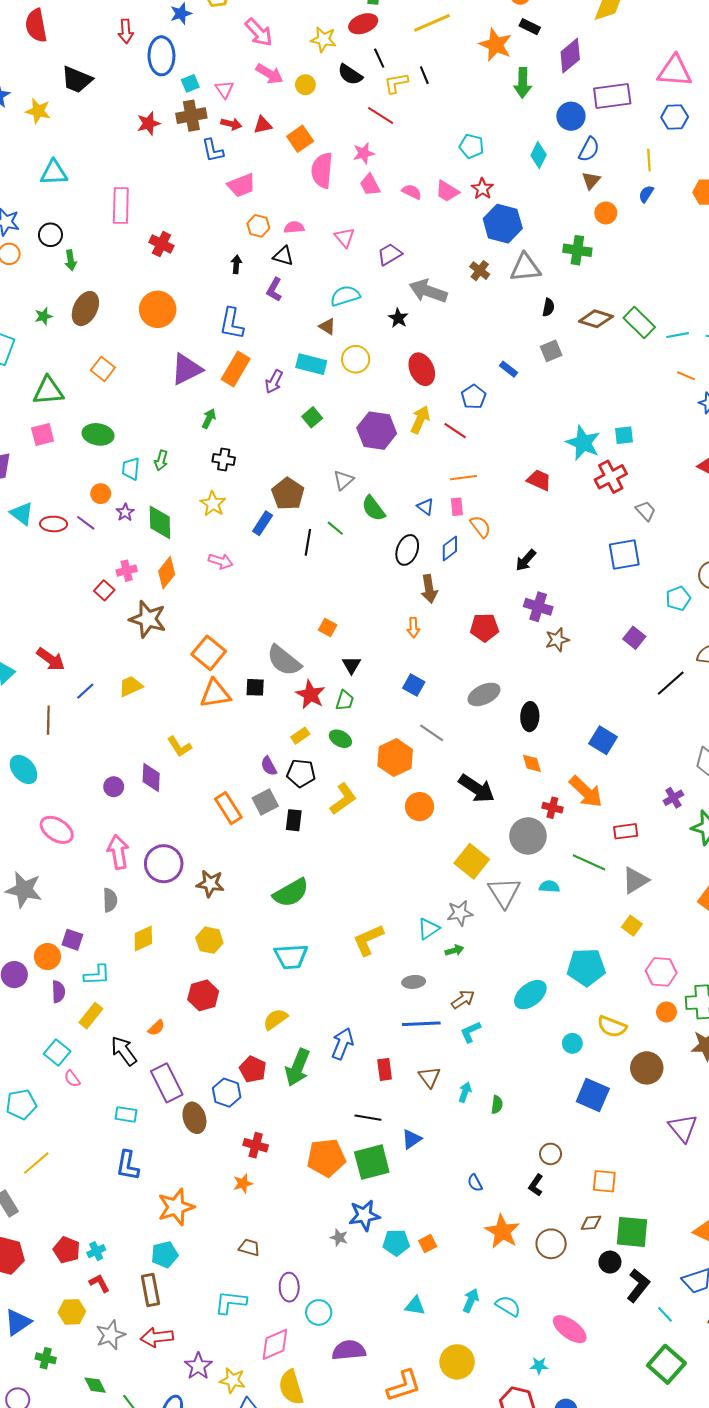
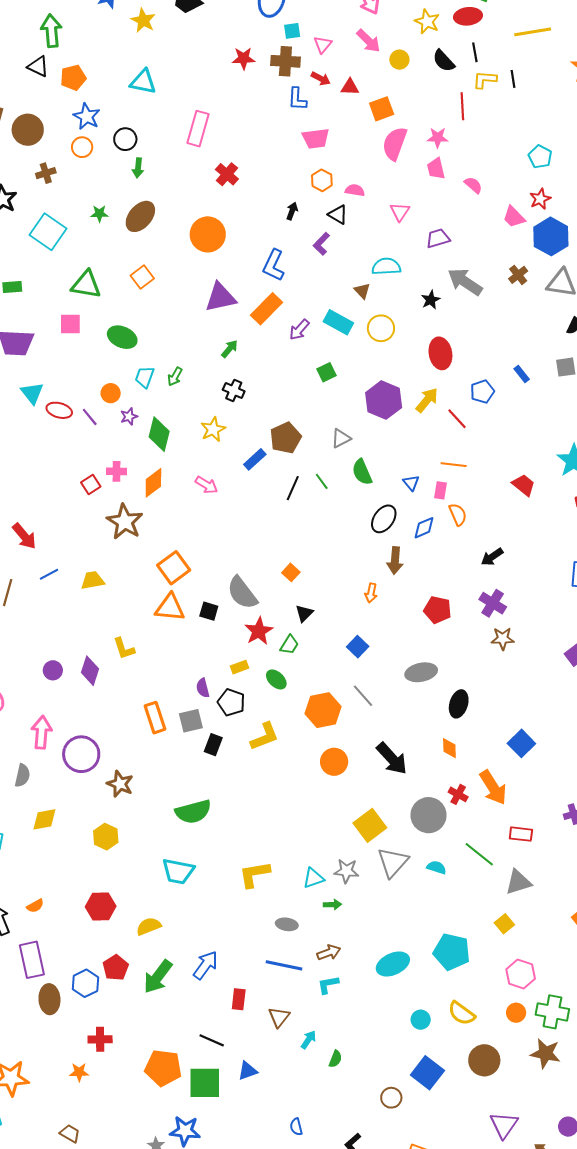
red line: (381, 115) -> (462, 106), turned 40
pink trapezoid: (447, 191) -> (514, 217), moved
red hexagon: (203, 995) -> (101, 907), moved
red cross: (256, 1145) -> (100, 1039), turned -30
brown circle: (551, 1154) -> (391, 1098), moved

